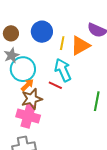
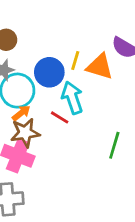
blue circle: (42, 32) -> (49, 72), moved
orange triangle: (80, 46) -> (100, 67), turned 40

